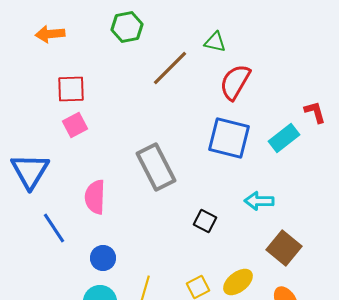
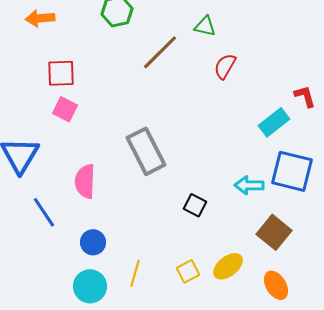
red semicircle: (235, 82) -> (225, 66), size x0.7
pink square: (75, 125) -> (65, 109), turned -35
blue square: (229, 138) -> (292, 171), moved

